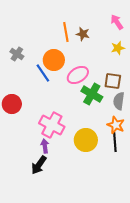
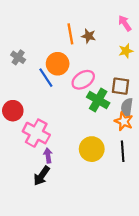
pink cross: (52, 125) -> (36, 133), moved
orange star: (116, 125) -> (124, 121), moved

